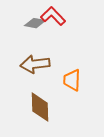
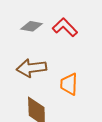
red L-shape: (53, 16) -> (65, 27), moved

